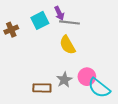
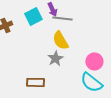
pink circle: (87, 77) -> (94, 61), moved
gray star: (64, 80) -> (55, 58), moved

